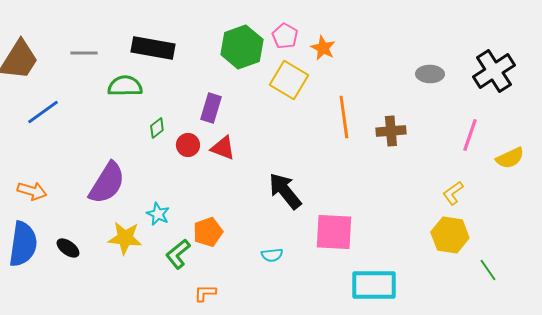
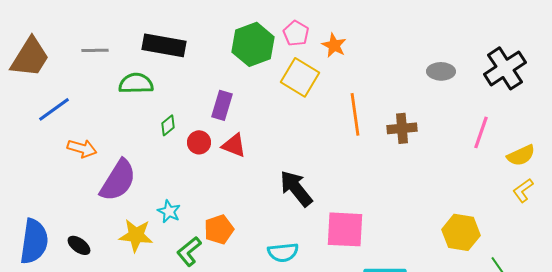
orange arrow: (32, 191) -> (82, 148), moved
yellow L-shape: (453, 193) -> (523, 190), moved
cyan semicircle: (272, 255) -> (283, 252), size x1.4

